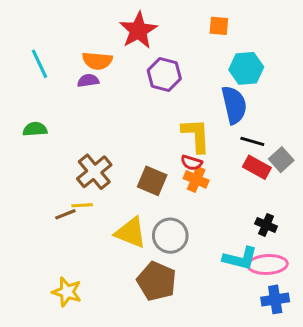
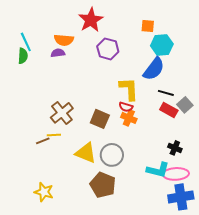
orange square: (219, 26) -> (148, 26), moved
blue semicircle: (234, 105) -> (154, 69), turned 50
green semicircle: (35, 129) -> (23, 56), moved, turned 98
blue cross: (275, 299) -> (181, 197), size x1.4

